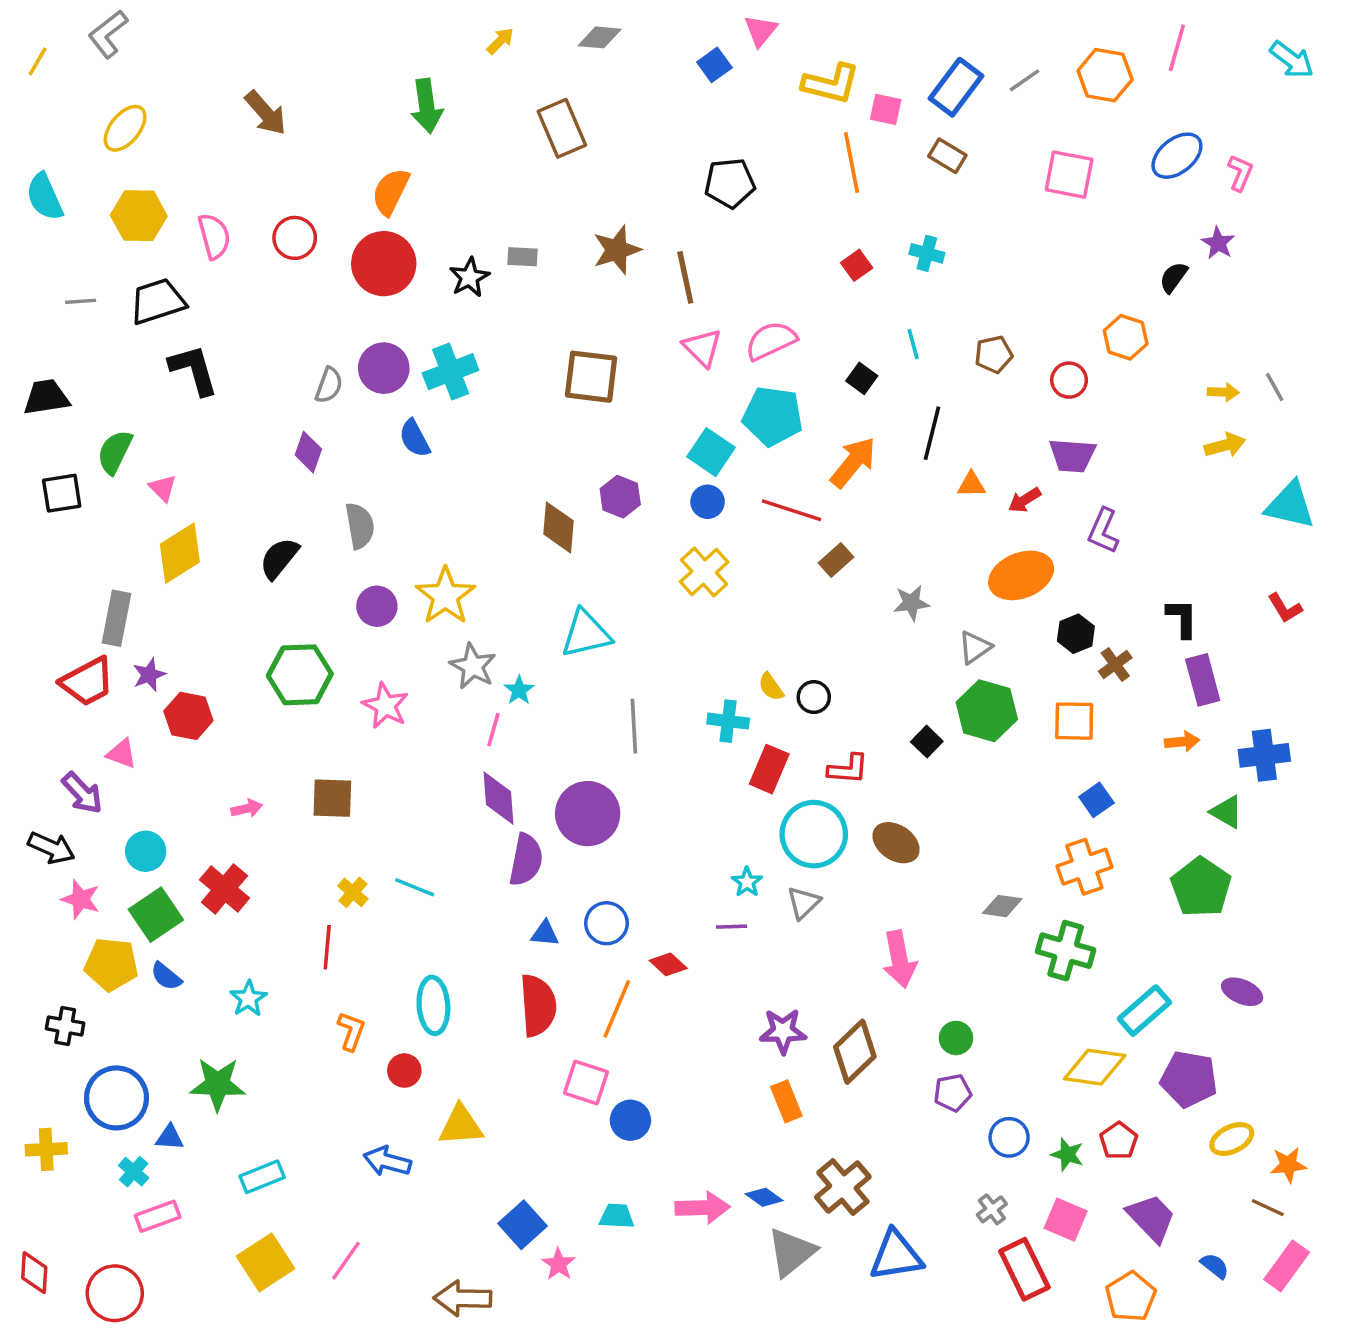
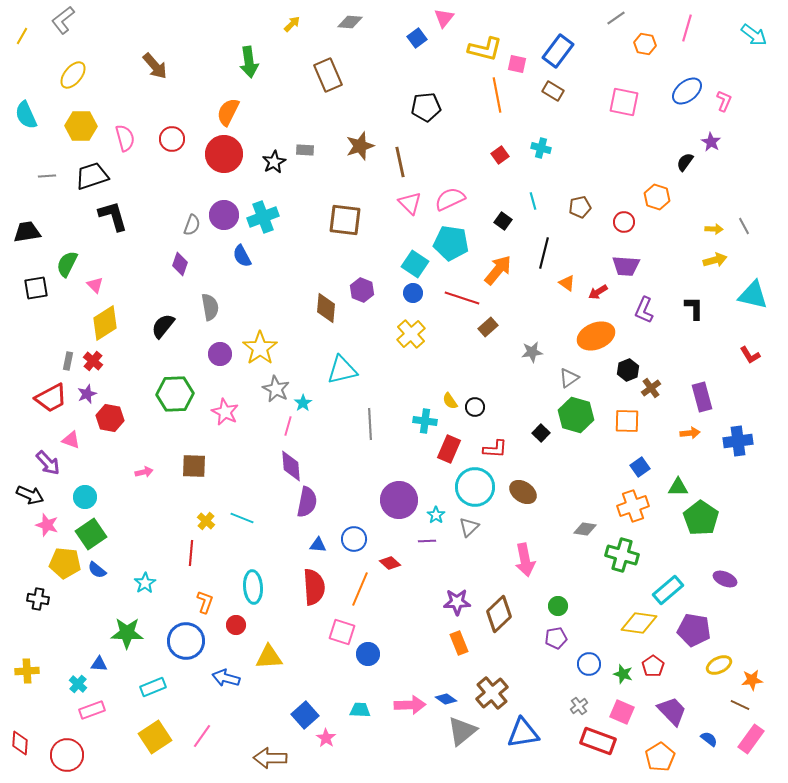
orange hexagon: (1105, 75) -> (645, 44), size x0.7
gray line: (1024, 80) -> (616, 18), moved
orange triangle: (971, 485) -> (567, 283), turned 36
gray rectangle: (116, 618) -> (68, 361), size x0.6
black L-shape: (1182, 618) -> (694, 308), moved
green triangle: (1227, 812) -> (678, 487), moved, turned -30
purple circle: (588, 814) -> (399, 500), moved
red cross: (224, 889) -> (93, 361), moved, size x0.7
blue circle: (116, 1098) -> (186, 641), moved
red rectangle: (1024, 1269) -> (598, 741), turned -44

